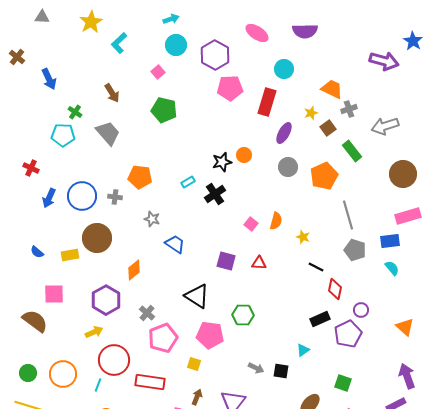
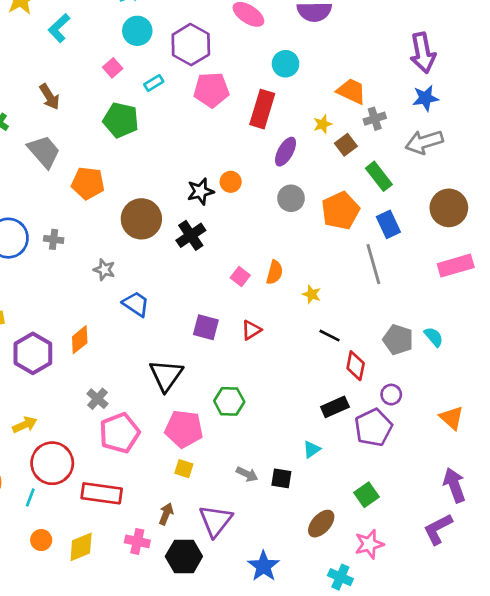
blue star: (413, 41) -> (426, 98), moved, turned 30
purple arrow: (384, 61) -> (423, 53), turned 64
orange pentagon: (140, 177) -> (88, 183), moved
cyan rectangle: (188, 182) -> (154, 83), moved
brown circle: (97, 238) -> (141, 219), moved
blue rectangle: (390, 241) -> (388, 224), moved, turned 72
gray pentagon: (355, 250) -> (398, 340), moved
red triangle: (259, 263) -> (251, 330), turned -35
black triangle: (197, 296) -> (166, 375), turned 32
purple hexagon: (106, 300) -> (33, 353), moved
yellow square: (194, 364) -> (184, 469), moved
green square: (343, 383) -> (366, 495), turned 36

